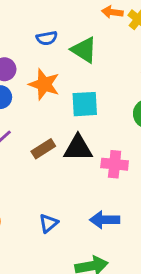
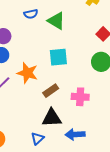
orange star: (44, 84) -> (27, 73), moved
black triangle: (78, 148) -> (52, 118), moved
brown rectangle: (43, 149) -> (51, 91), moved

